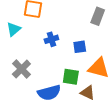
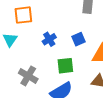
green square: (71, 77) -> (65, 66), moved

